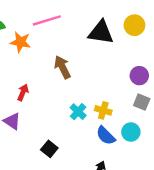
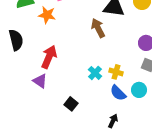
brown arrow: (62, 67) -> (98, 28), moved
red arrow: (23, 92) -> (49, 57), size x1.6

